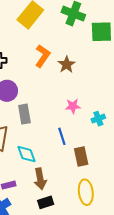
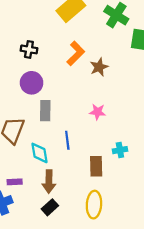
cyan cross: (98, 119) -> (120, 150), moved
blue line: (62, 136) -> (67, 140), moved
black rectangle: (46, 202) -> (50, 207), turned -35

